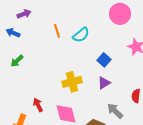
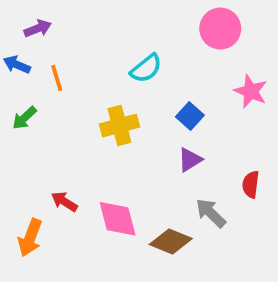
orange line: (57, 31) -> (57, 78), moved
yellow cross: (72, 82) -> (119, 126), moved
red arrow: (38, 105) -> (64, 202), turned -32

